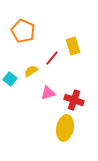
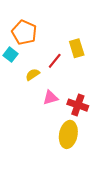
cyan square: (10, 79) -> (10, 55), moved

